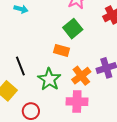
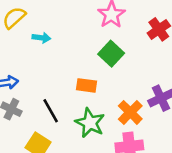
orange rectangle: (62, 50) -> (87, 85), moved

